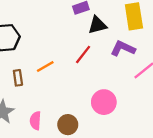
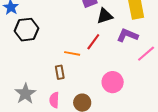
orange line: (45, 66) -> (72, 53), moved, turned 42
brown rectangle: (18, 78) -> (60, 72), moved

